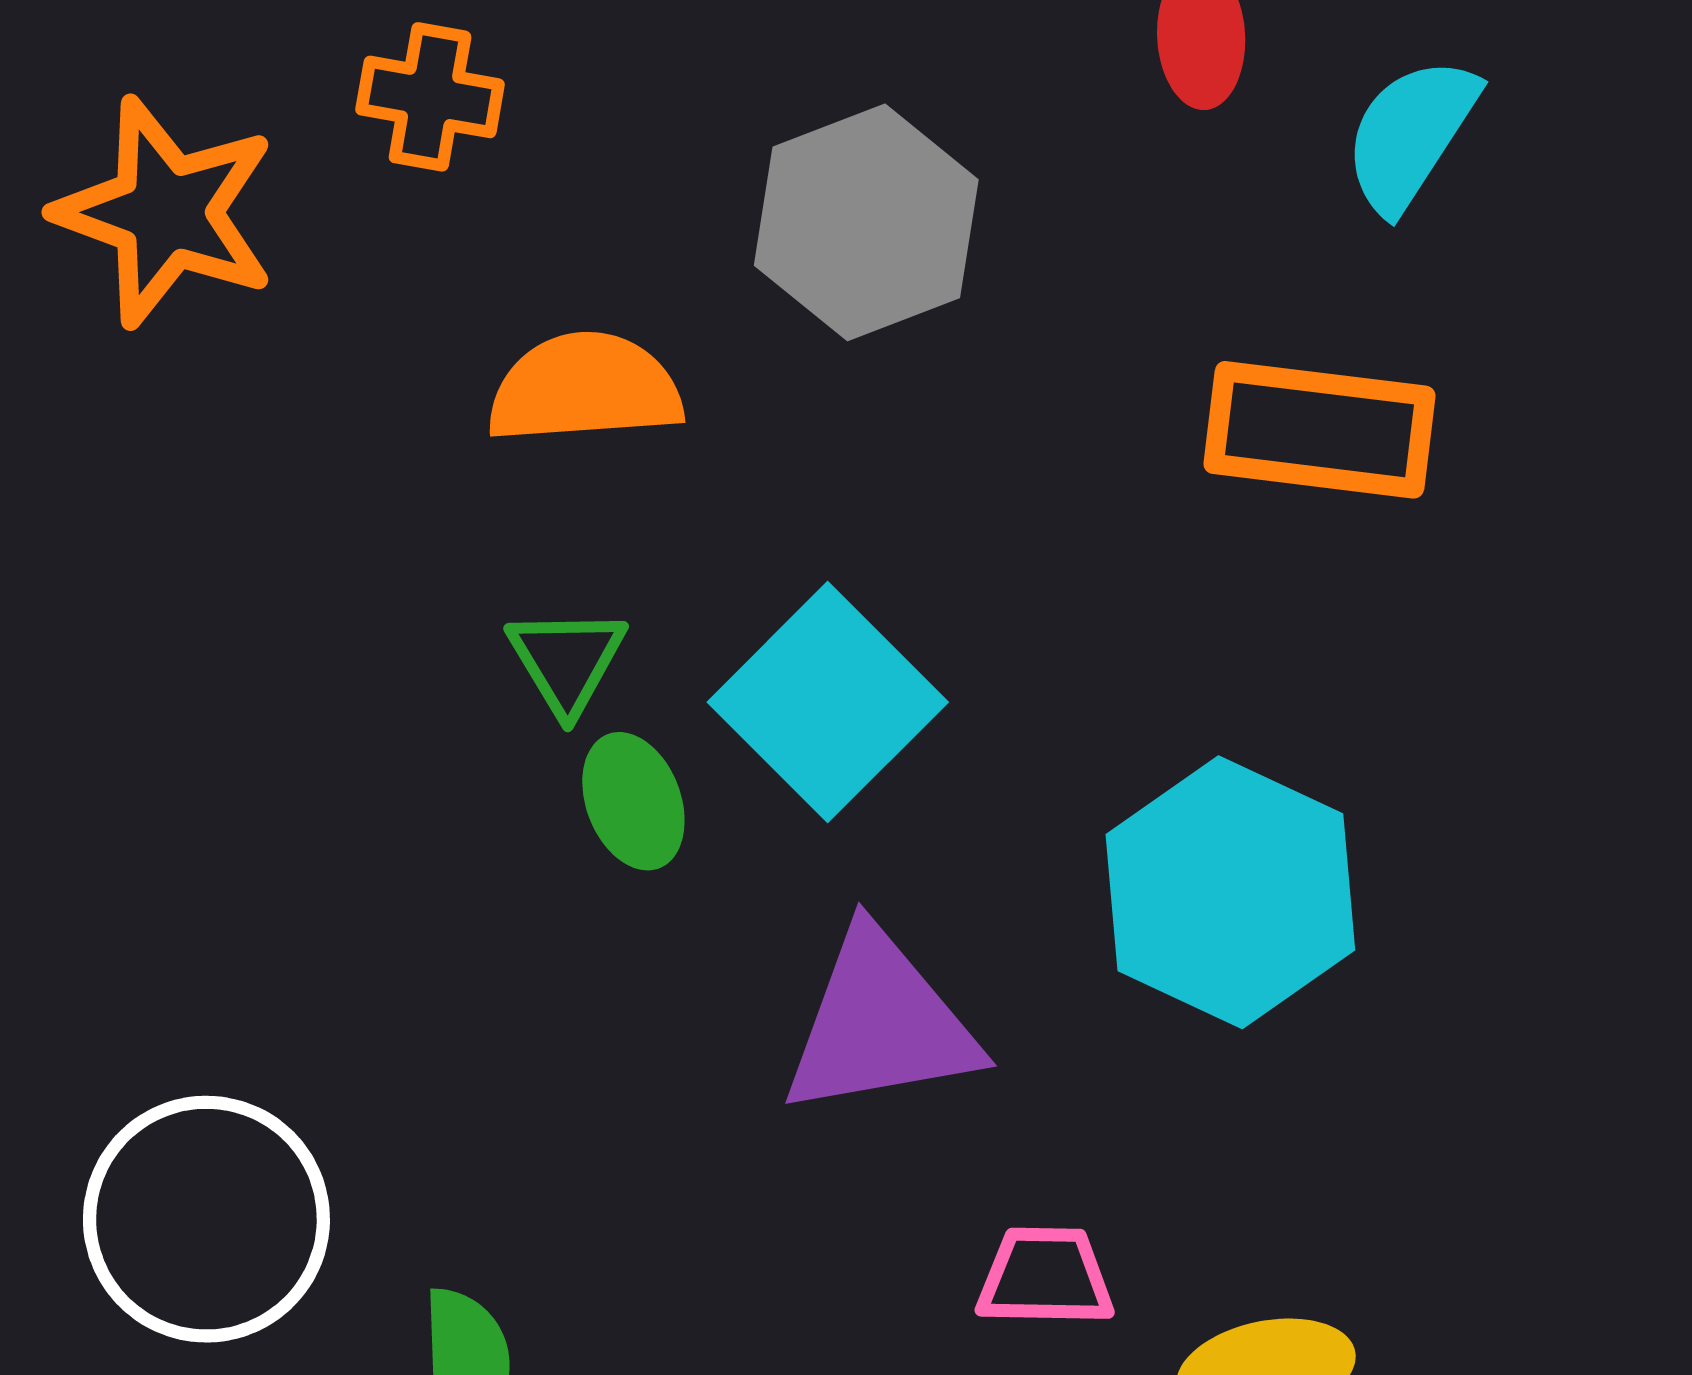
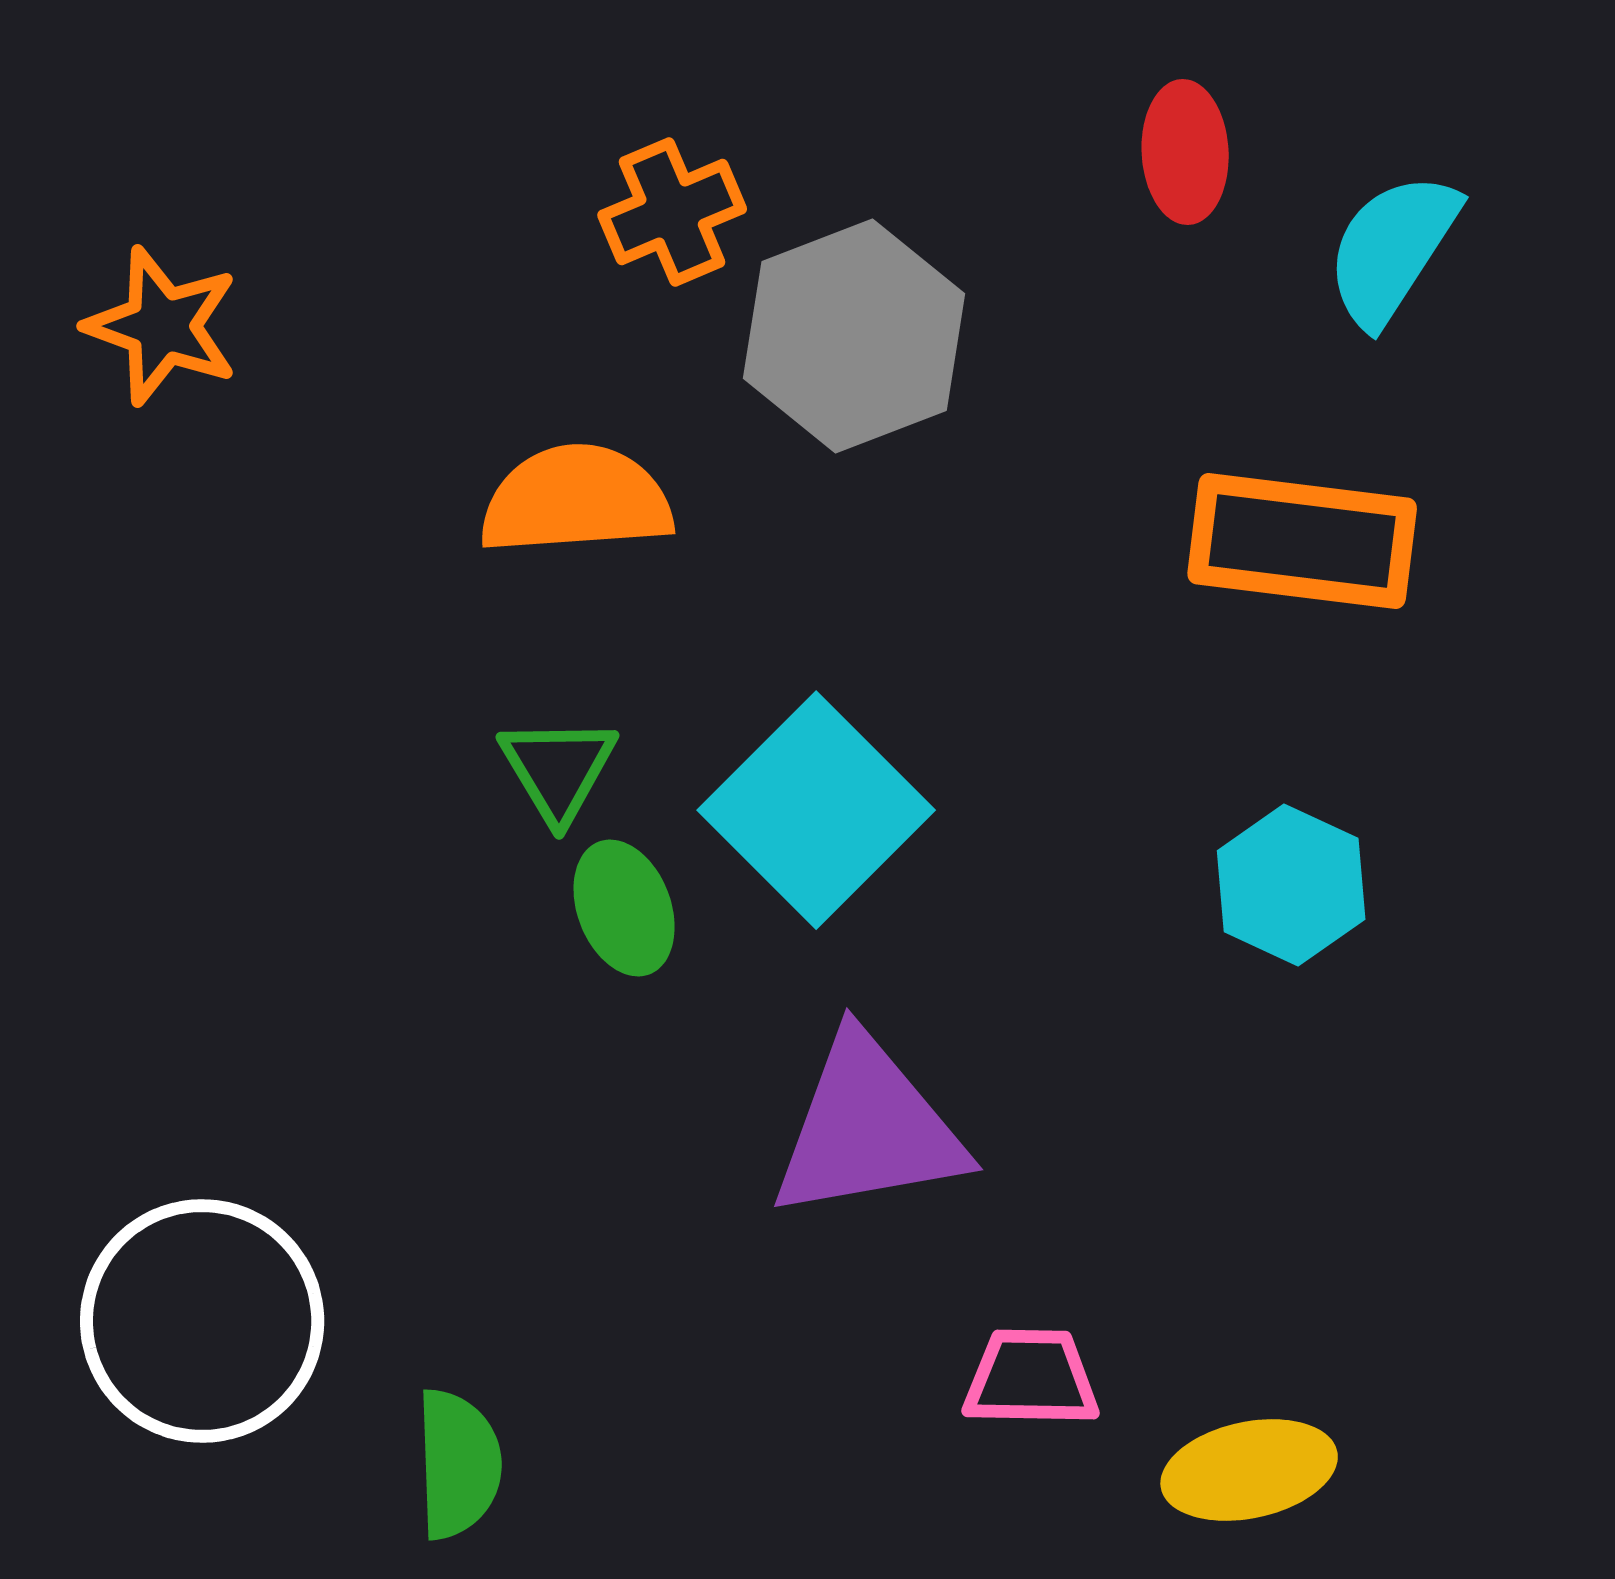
orange cross: (430, 97) -> (672, 212), moved, turned -33
orange star: (166, 212) -> (162, 326), size x0.7
cyan hexagon: (1230, 892) -> (1291, 885), moved, size x0.6

